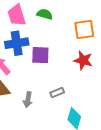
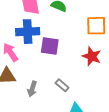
gray rectangle: (57, 93) -> (62, 85), turned 56

